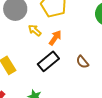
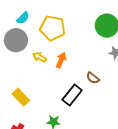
black rectangle: (48, 61) -> (72, 95), moved

